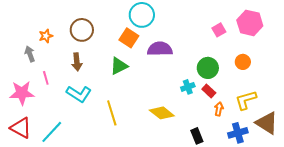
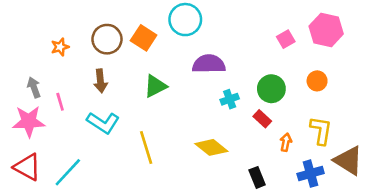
orange square: (129, 38) -> (144, 38), moved
gray arrow: (30, 54) -> (34, 87), moved
cyan cross: (188, 87) -> (230, 99), moved
red rectangle: (209, 91) -> (262, 119), moved
yellow L-shape: (246, 100) -> (321, 130), turned 115

